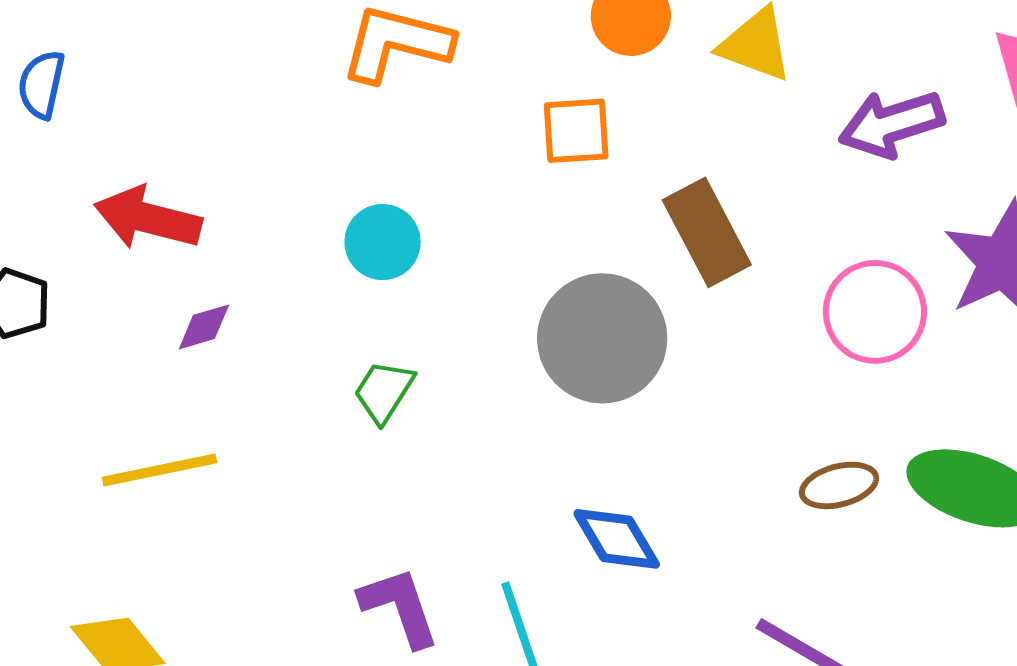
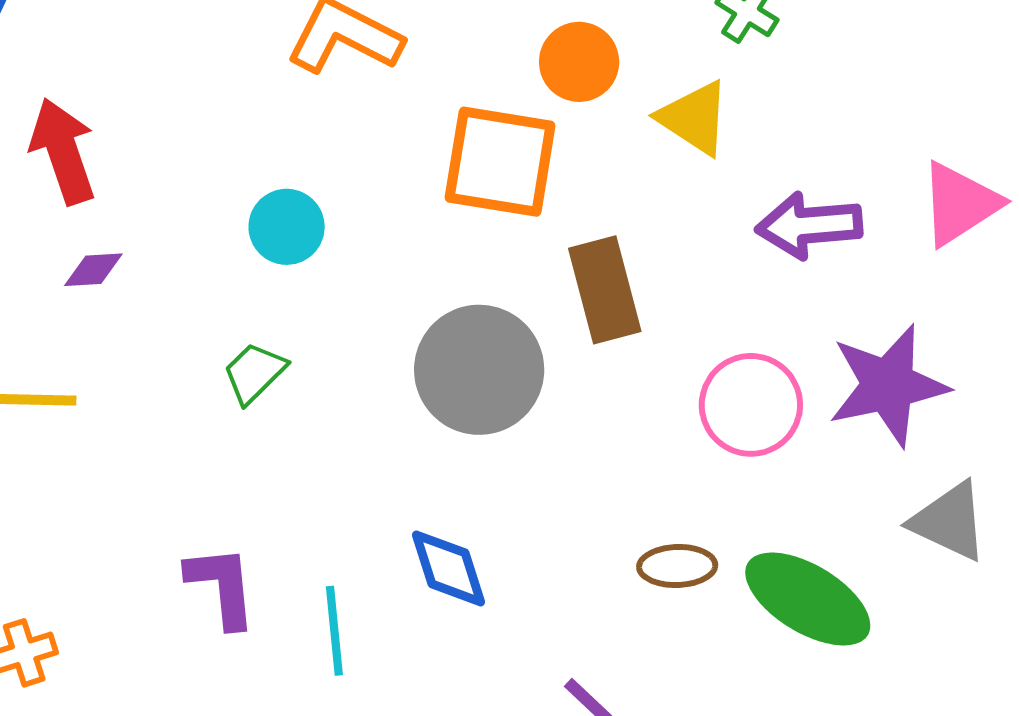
orange square: (576, 131) -> (500, 162), size x1.6
red arrow: (148, 218) -> (63, 151), turned 44

